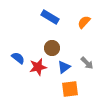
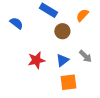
brown circle: (52, 48) -> (62, 31), moved
blue semicircle: (18, 58) -> (16, 23), moved

